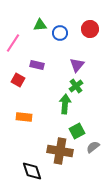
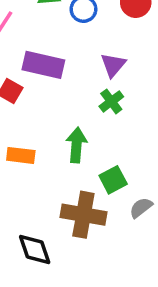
purple rectangle: (37, 65) -> (43, 65), size x1.6
green arrow: (65, 104) -> (77, 145), moved

